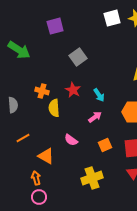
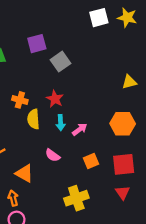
purple square: (55, 26) -> (37, 44), moved
cyan arrow: (99, 95) -> (60, 123), moved, turned 32

